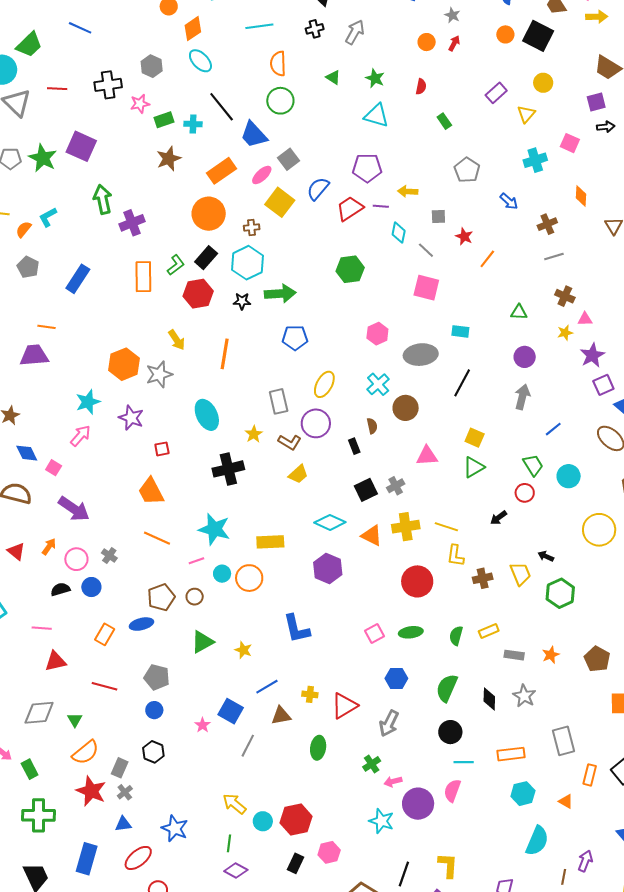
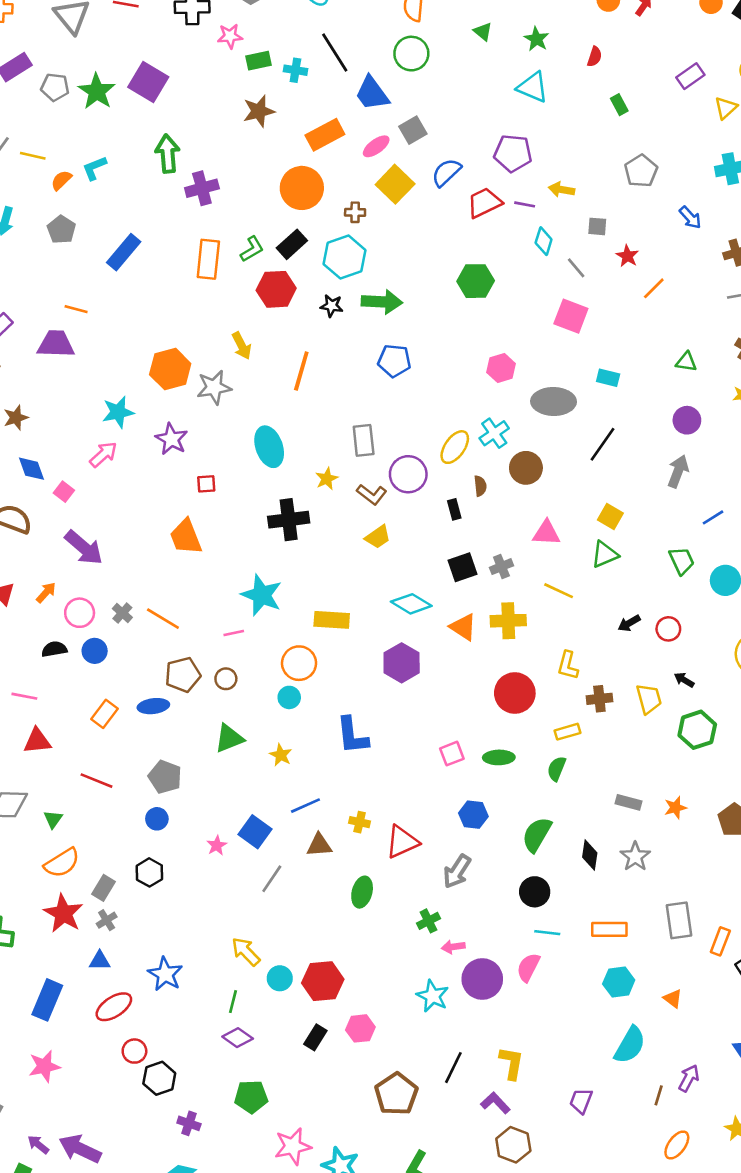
yellow ellipse: (324, 384) -> (455, 447), moved
red circle: (525, 493) -> (668, 629), moved
yellow line: (446, 527) -> (559, 591), moved
orange line: (157, 538) -> (163, 619), moved
cyan circle: (222, 574) -> (289, 697), moved
yellow rectangle: (489, 631) -> (568, 732), moved
orange rectangle: (590, 775) -> (720, 941), moved

